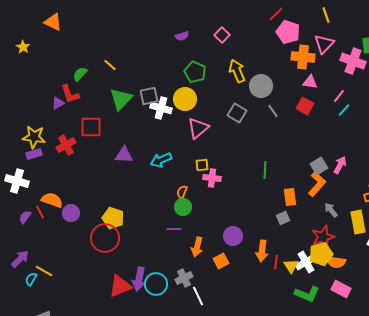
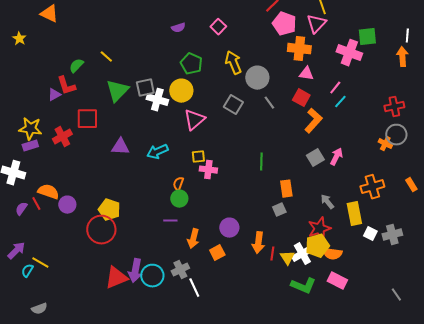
pink triangle: (324, 44) -> (316, 24), moved
orange L-shape: (317, 184) -> (313, 121), moved

